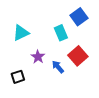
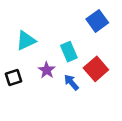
cyan rectangle: (61, 33) -> (69, 52), moved
black square: (18, 77) -> (14, 77), moved

